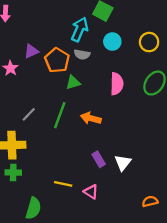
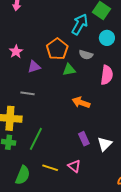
purple triangle: (31, 51) -> (34, 67), moved
gray semicircle: (82, 54) -> (86, 55), moved
gray line: (29, 114) -> (28, 93), turned 48
green line: (60, 115) -> (36, 139), moved
yellow line: (63, 184) -> (50, 168), moved

